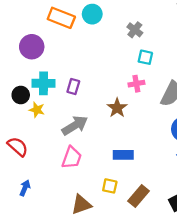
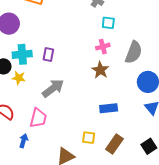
brown star: (117, 108) -> (100, 70), moved
blue rectangle: (123, 155) -> (109, 108), moved
pink trapezoid: (72, 158) -> (38, 118), moved
blue arrow: (25, 188) -> (24, 141), moved

